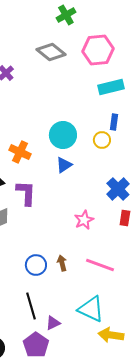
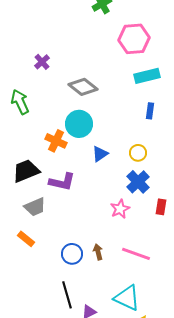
gray diamond: (51, 52) -> (83, 87), moved
cyan circle: (63, 135) -> (79, 124), moved
yellow circle: (102, 140) -> (138, 153), moved
blue cross: (118, 189) -> (138, 182), moved
purple L-shape: (26, 193) -> (62, 182), turned 100

